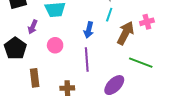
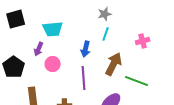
purple arrow: (33, 27) -> (39, 49), moved
brown arrow: (125, 33) -> (114, 64), moved

